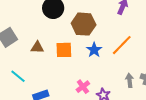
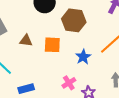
blue star: (94, 50) -> (83, 57), moved

